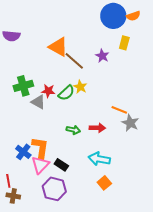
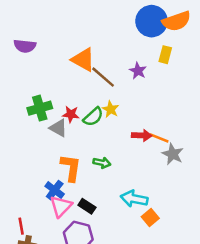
orange semicircle: (133, 16) -> (176, 21), size x1.6
red arrow: (97, 128) -> (142, 135), moved
orange L-shape: (40, 148) -> (71, 168), moved
blue cross: (23, 152) -> (55, 190), moved
orange square: (104, 183) -> (150, 217), moved

